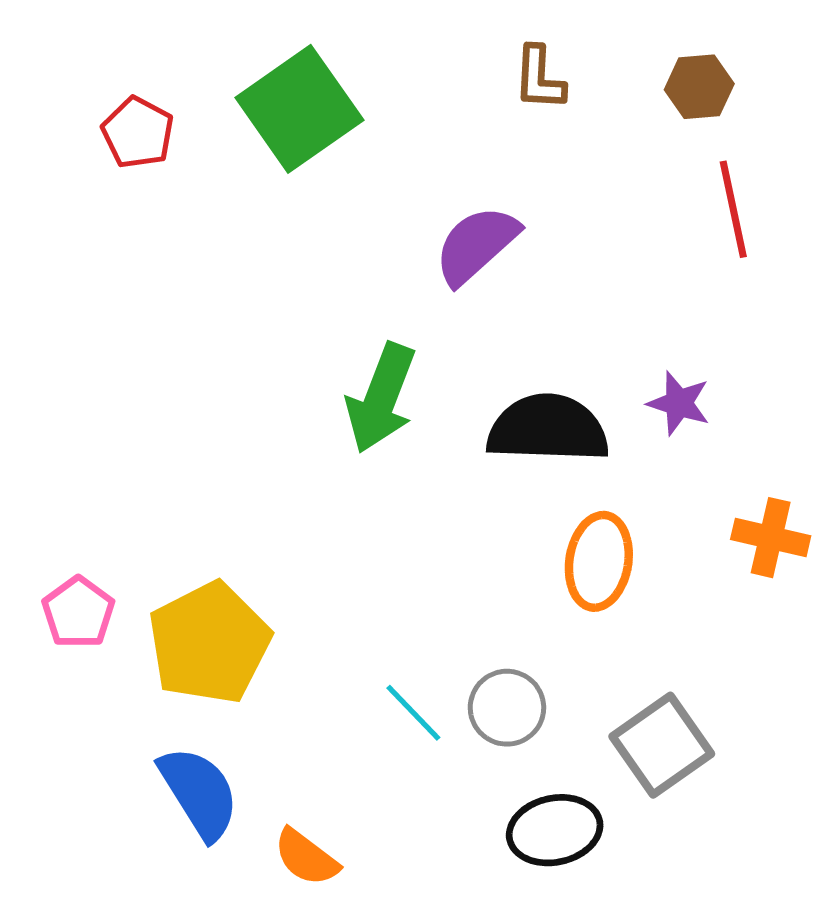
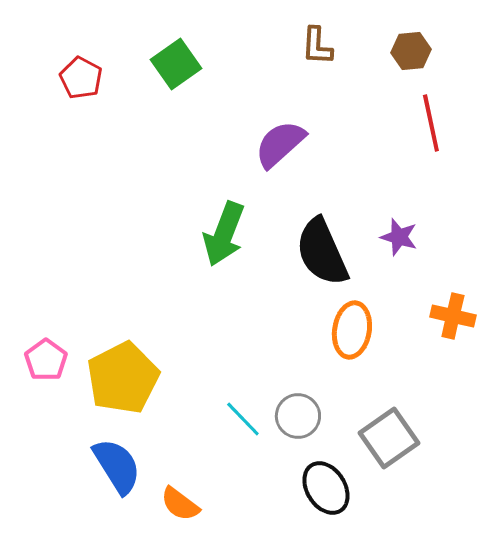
green square: (299, 109) -> (176, 64), size x0.7
black semicircle: (548, 429) -> (322, 252), turned -116
black ellipse: (555, 830) -> (326, 488), turned 70

